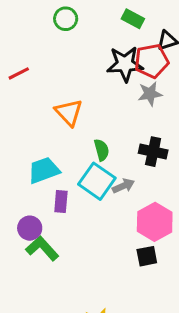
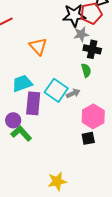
gray star: (150, 94) -> (81, 34), moved
green semicircle: (102, 150) -> (86, 70), moved
black cross: (153, 152) -> (92, 49), moved
purple rectangle: (61, 202) -> (33, 103), size x1.6

